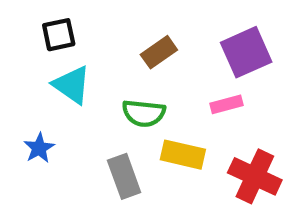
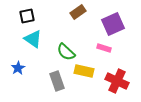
brown rectangle: (159, 52) -> (78, 12), moved
pink rectangle: (227, 104) -> (104, 48), turned 32
green semicircle: (144, 113) -> (66, 52), turned 36

